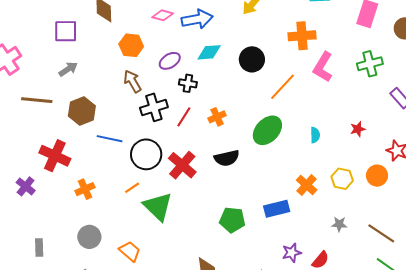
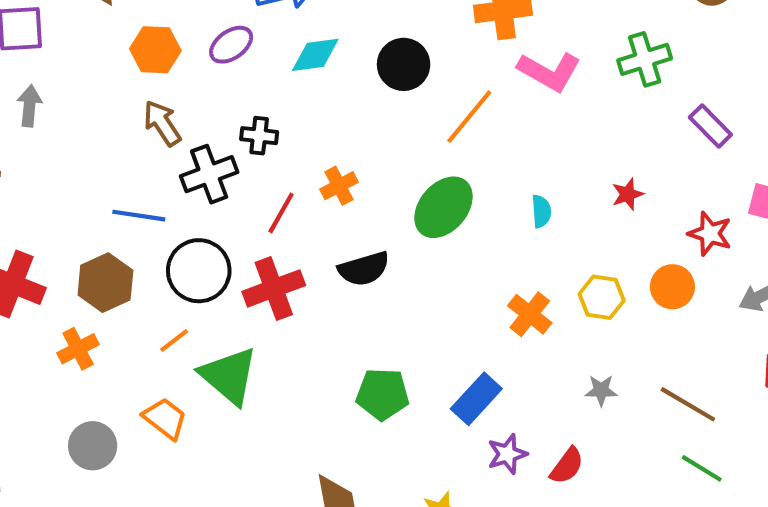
purple ellipse: (170, 61) -> (231, 45), moved
pink L-shape: (323, 67) -> (549, 72), turned -88
gray arrow: (68, 69) -> (29, 106), turned -48
black cross: (188, 83) -> (259, 136), moved
brown hexagon: (82, 111) -> (105, 283), moved
red line: (184, 117) -> (281, 213), moved
blue line: (110, 139) -> (139, 216), moved
red cross: (182, 165) -> (274, 288), turned 32
blue rectangle: (277, 209) -> (476, 399), moved, turned -30
orange trapezoid: (130, 251) -> (165, 418), moved

